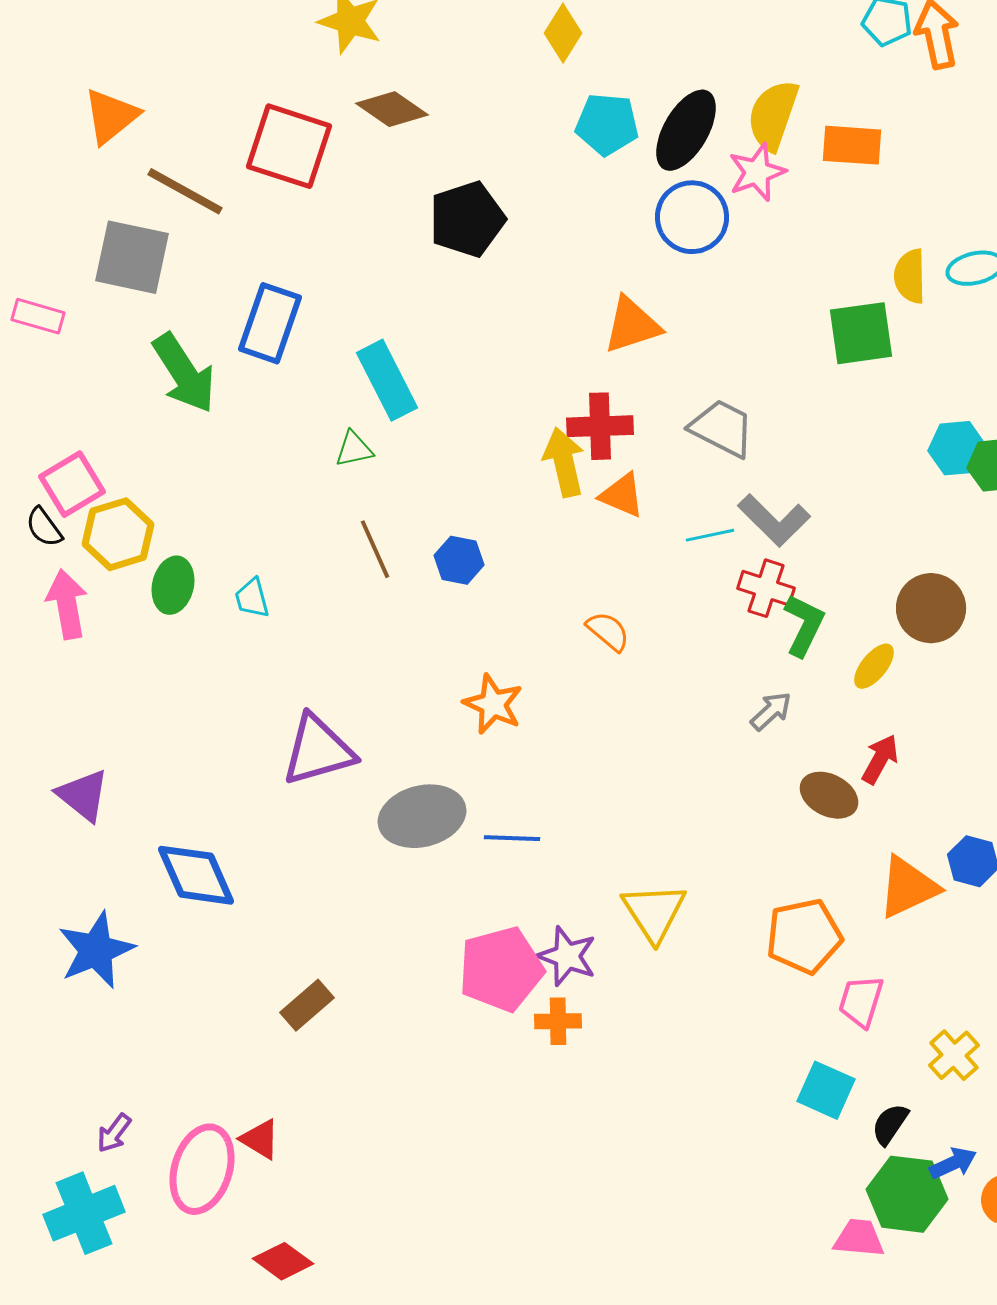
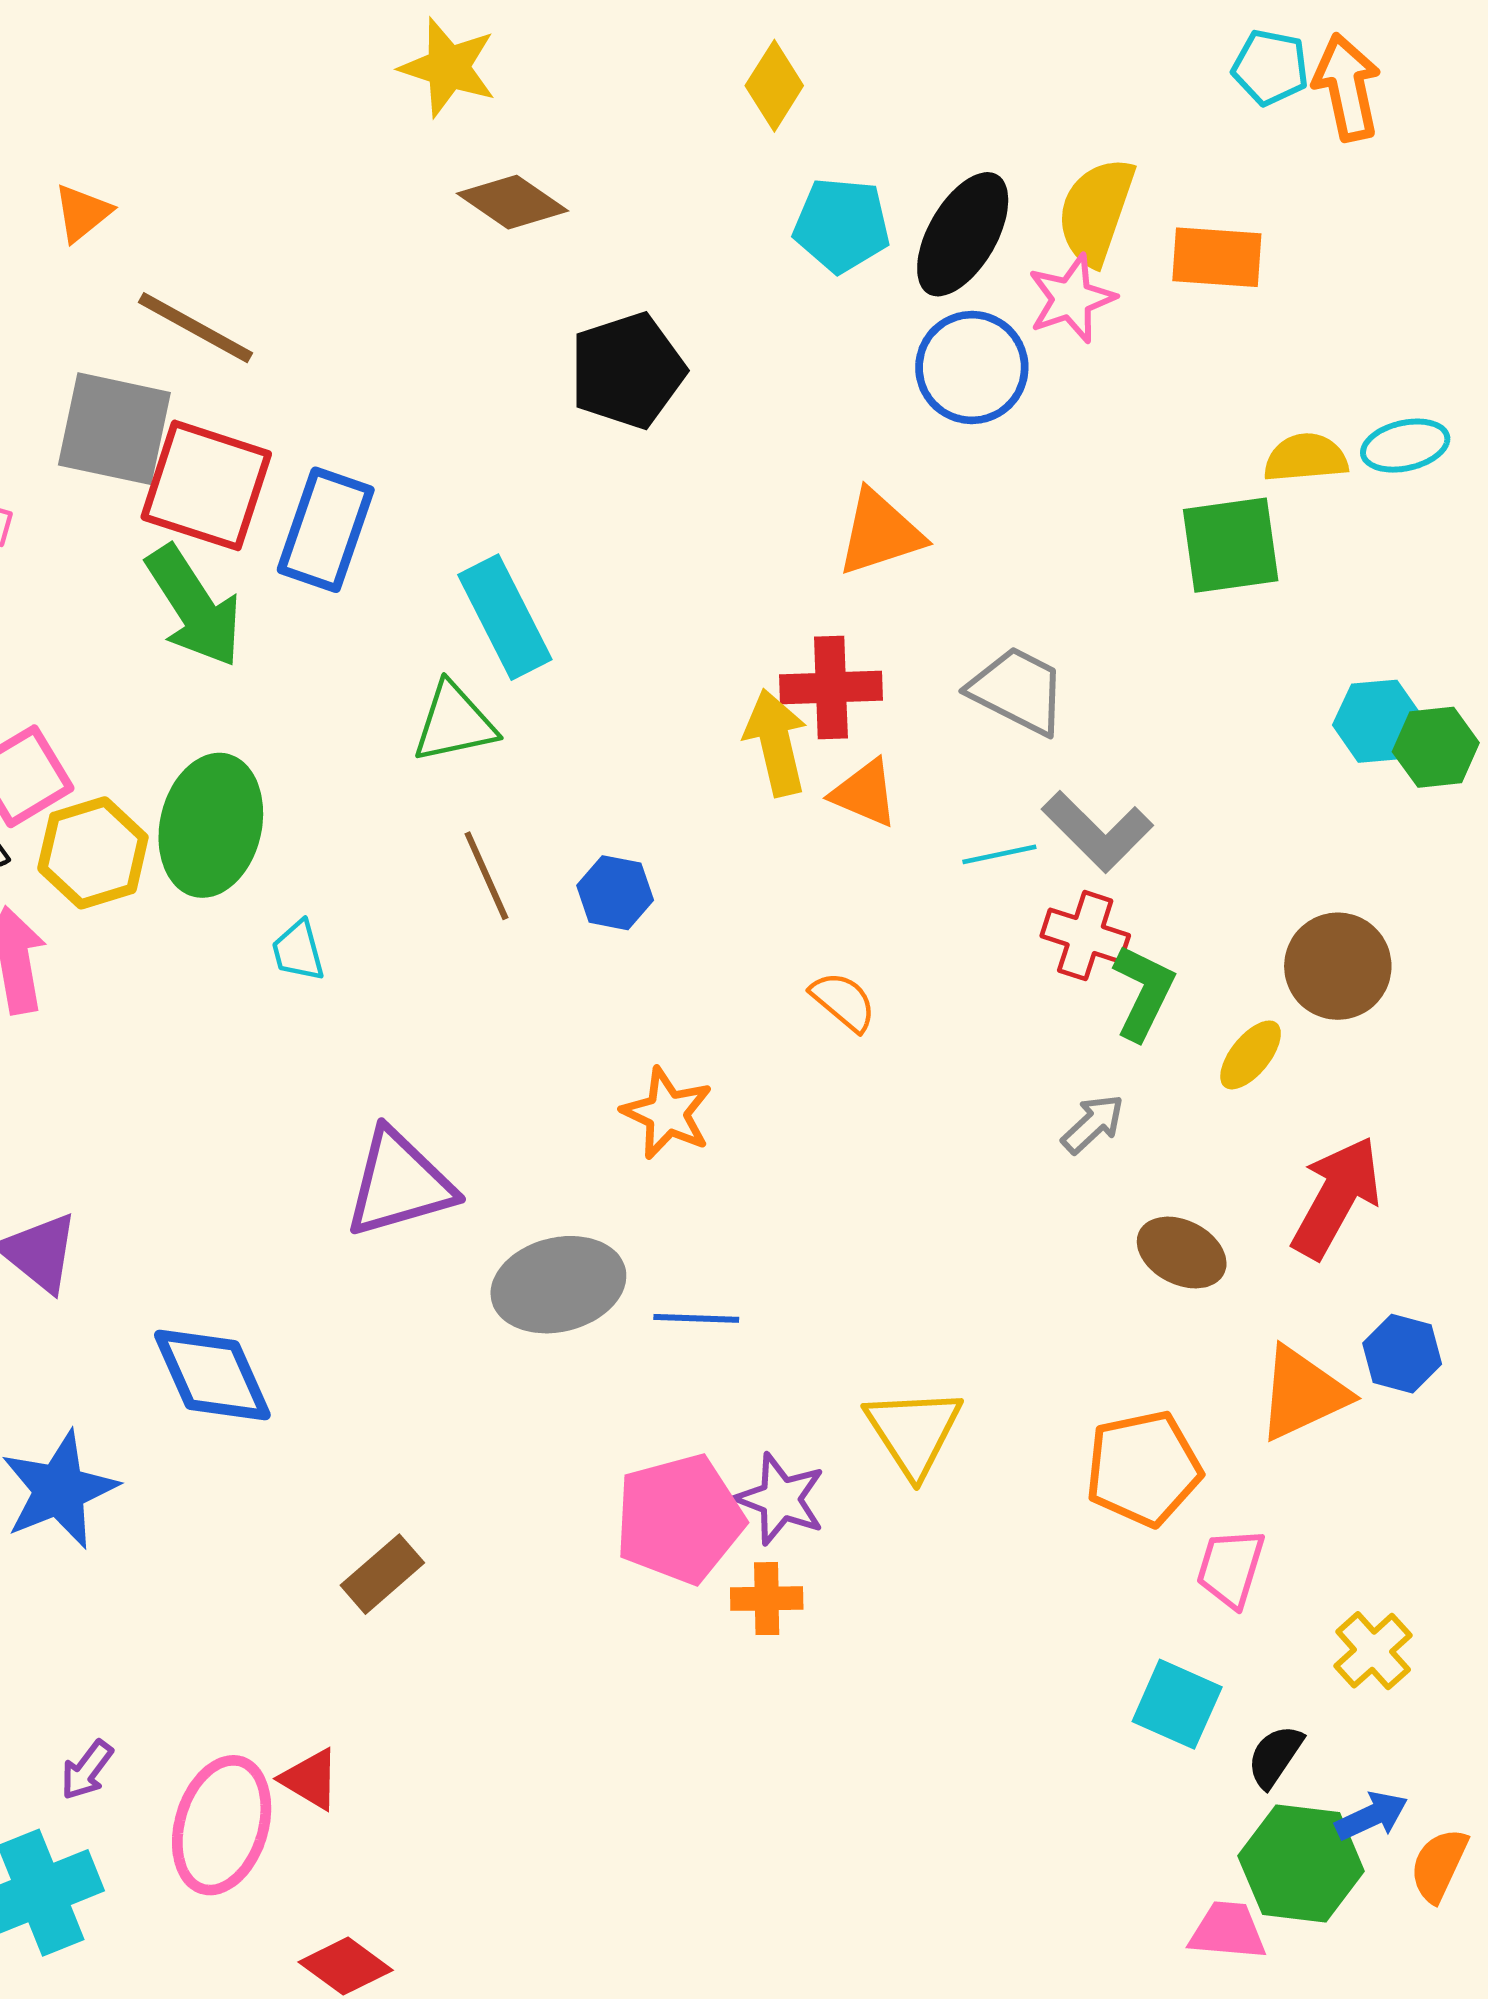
orange triangle: (111, 116) -> (82, 213), size x0.7
red square: (289, 146) -> (206, 485), moved
yellow semicircle: (910, 276) -> (1306, 458), turned 86
green triangle: (354, 449) -> (454, 723), size x1.5
green ellipse: (173, 585) -> (211, 825), moved, size x1.6
red arrow: (880, 759) -> (1336, 1197), moved, size x1.6

